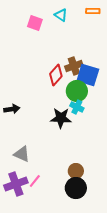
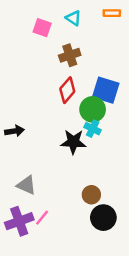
brown cross: (74, 66) -> (70, 55), moved
brown circle: (76, 171) -> (91, 195), moved
black circle: (76, 188) -> (103, 218), moved

